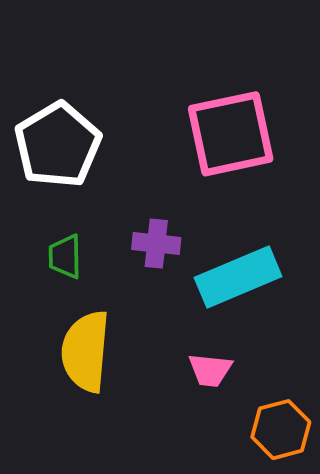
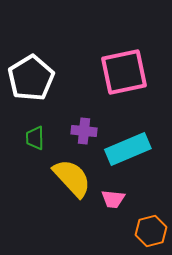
yellow semicircle: (86, 351) -> (72, 178), moved, turned 132

